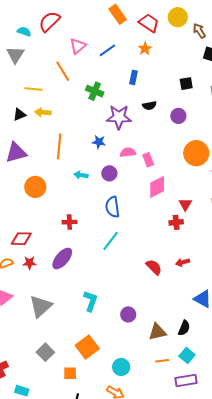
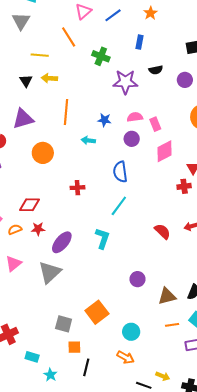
black triangle: (19, 115) -> (26, 81), turned -40
blue star: (99, 142) -> (104, 120), moved
purple circle: (109, 173) -> (132, 139), moved
purple ellipse: (62, 259) -> (62, 242), moved
cyan L-shape: (91, 301) -> (102, 238), moved
gray square: (45, 352) -> (64, 324), moved, turned -30
orange square: (70, 373) -> (74, 347), moved

